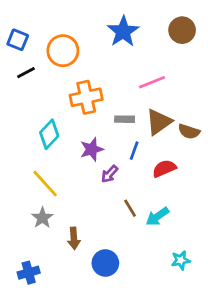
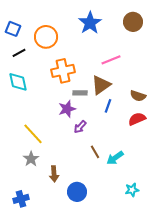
gray rectangle: (125, 119) -> (80, 93), moved
brown triangle: (159, 122) -> (101, 85), moved
cyan diamond: (49, 134) -> (18, 82), moved, turned -55
blue line: (134, 151) -> (108, 106), moved
red semicircle: (164, 168) -> (137, 119), moved

